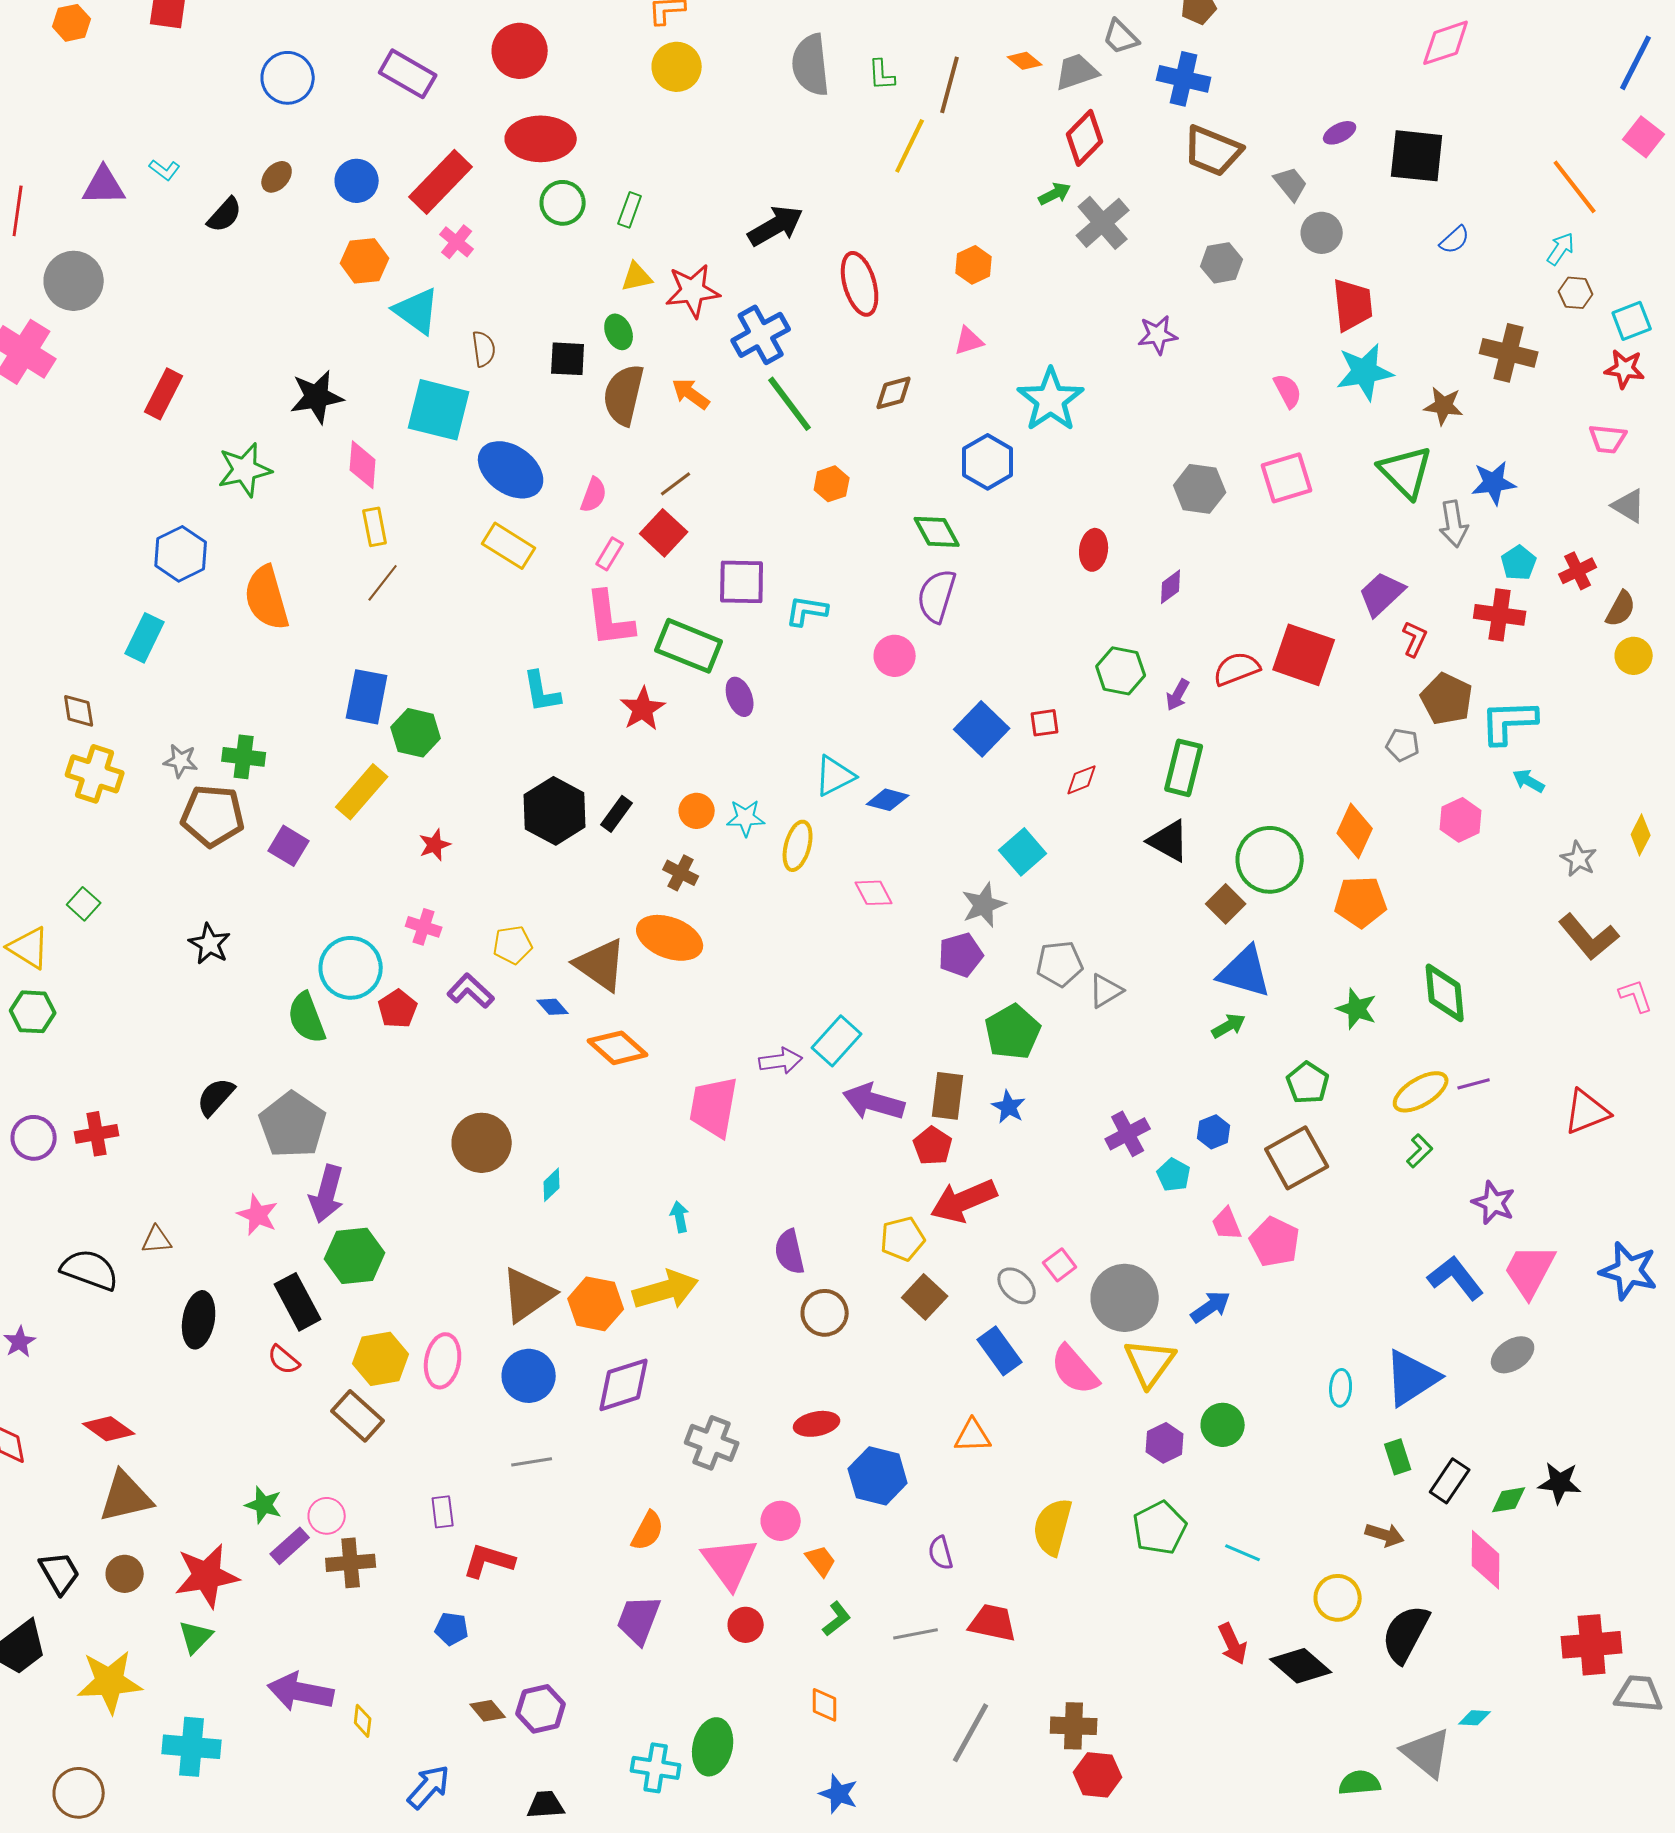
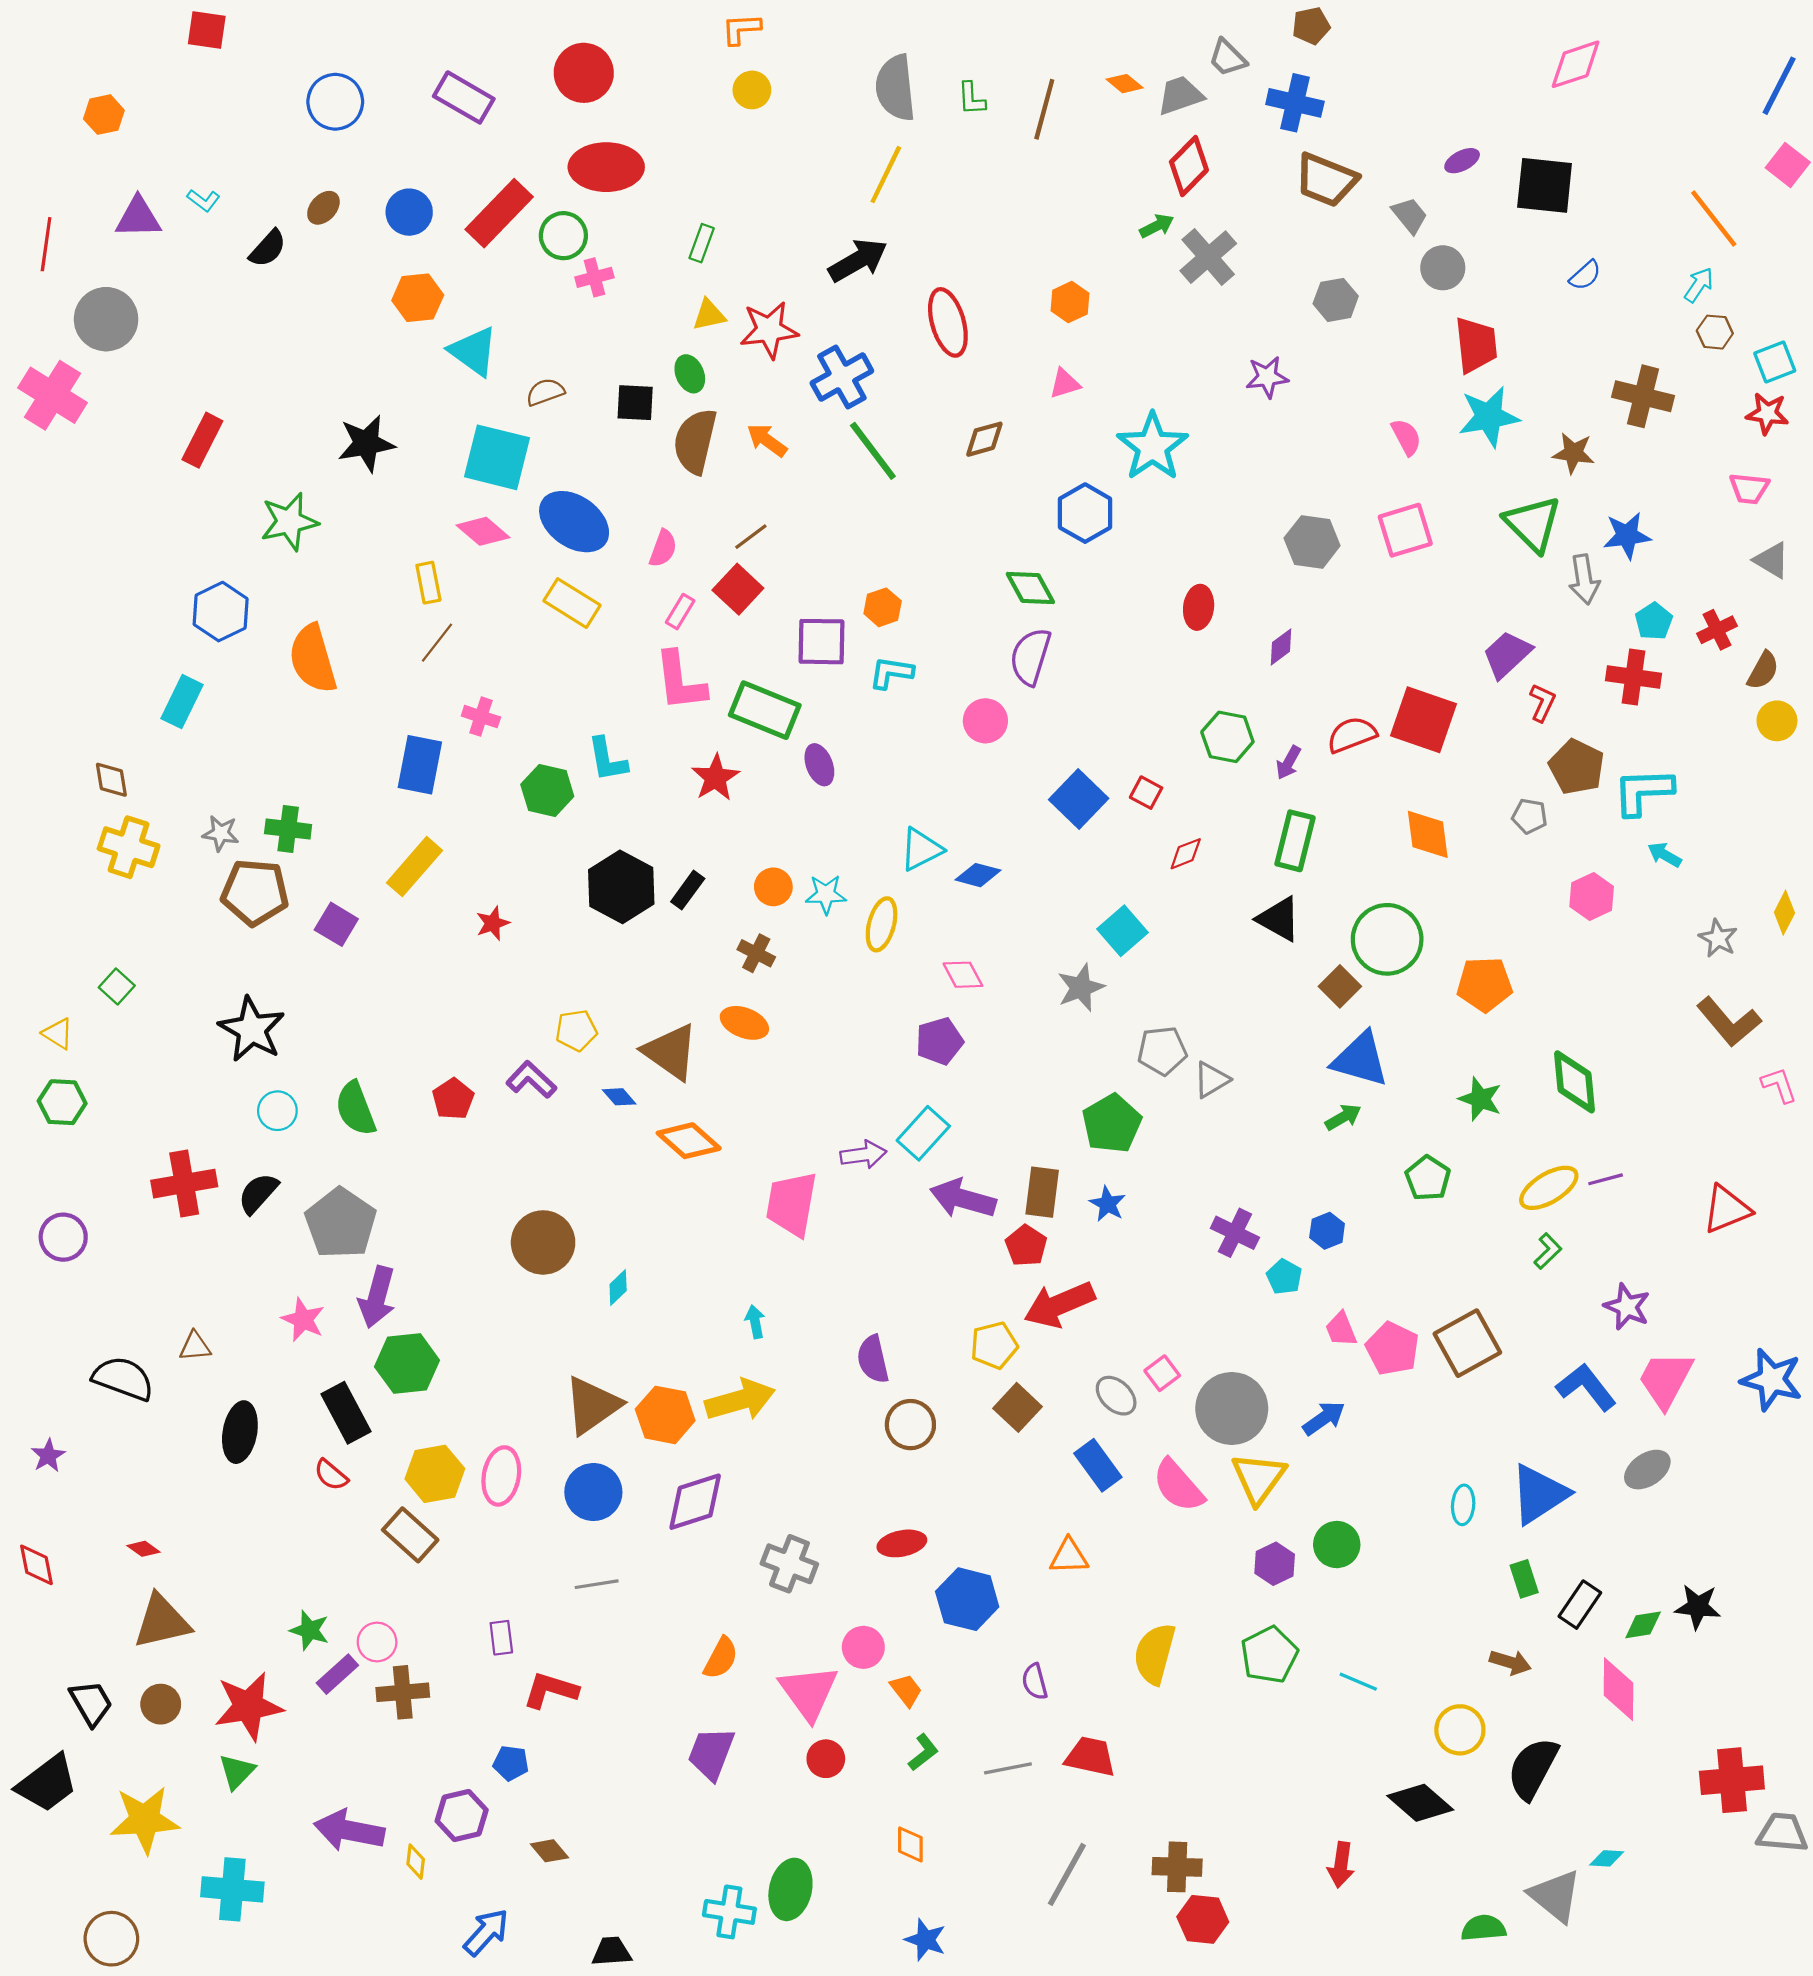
orange hexagon: (72, 23) -> (104, 115), moved
yellow circle: (677, 67) -> (752, 90), size x0.7
yellow line: (910, 146) -> (886, 175), moved
green circle: (563, 203) -> (563, 236), moved
pink cross: (457, 242) -> (594, 277), moved, turned 36
brown semicircle: (484, 349) -> (545, 392), turned -102
pink diamond: (363, 465) -> (483, 531), moved, turned -54
orange hexagon: (832, 484) -> (883, 607), moved
red square: (1045, 723) -> (1146, 793), turned 36
green hexagon: (416, 733) -> (547, 790), moved
orange diamond: (1355, 831) -> (1428, 834), moved, turned -32
pink cross: (424, 927) -> (481, 717), moved
orange ellipse: (670, 938) -> (744, 1023), size x0.7
black star: (210, 944) -> (252, 1029), size x1.5
yellow triangle: (29, 948) -> (58, 1034), size x0.7
purple pentagon: (961, 955) -> (939, 1041), moved
cyan circle: (351, 968) -> (277, 1111), moved, size x0.6
red cross: (97, 1134) -> (184, 1184), moved, size x1.4
purple cross: (1128, 1134) -> (1235, 1233), turned -36
brown square: (1297, 1158) -> (1467, 1343), moved
red diamond: (109, 1429) -> (144, 1549), size x0.6
red arrow: (1233, 1644) -> (1341, 1865), moved, turned 33
purple hexagon: (541, 1709) -> (462, 1816), moved

